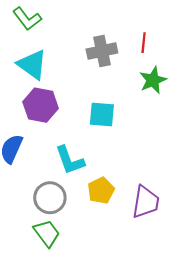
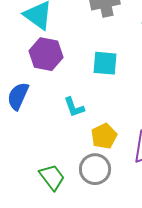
cyan L-shape: (70, 160) -> (74, 107), size x0.7
gray circle: (50, 198) -> (95, 169), moved

